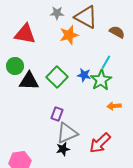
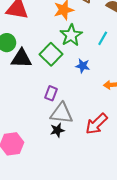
blue star: (84, 75) -> (83, 66), moved
green star: (101, 80) -> (71, 35), moved
gray triangle: (67, 133) -> (62, 113), turned 30

